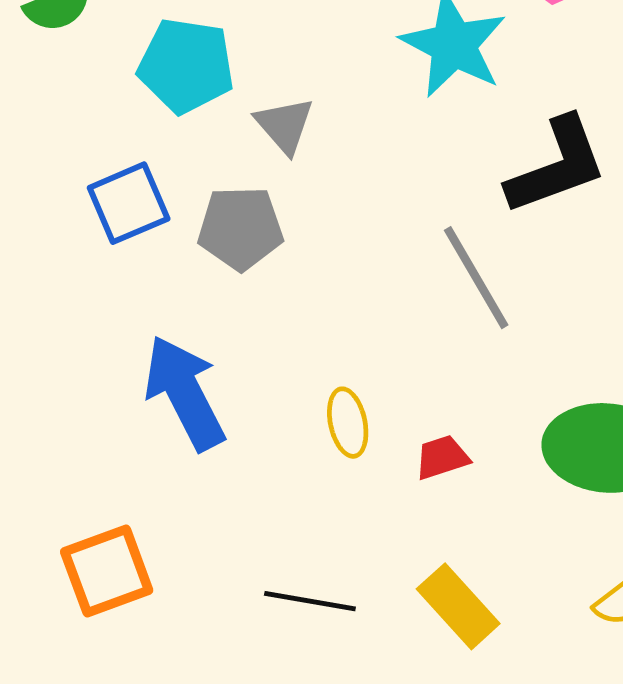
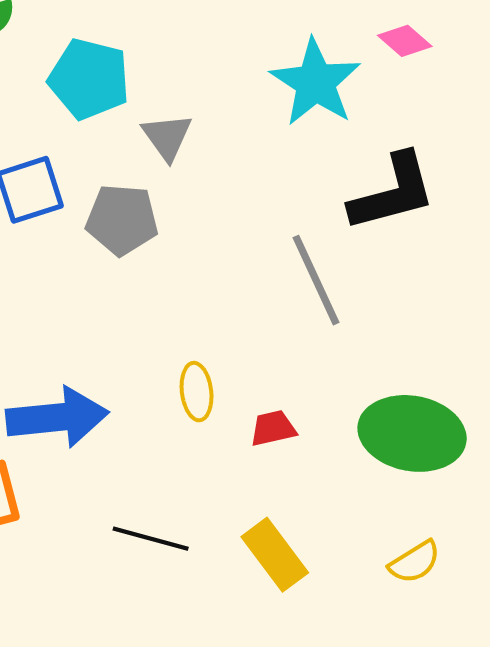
blue arrow: (185, 393) -> (57, 417), moved, turned 106

